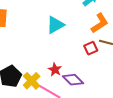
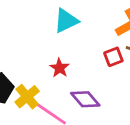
red star: (55, 70) -> (59, 68), moved

